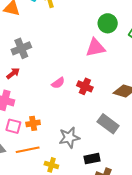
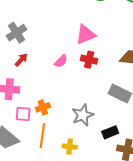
pink triangle: (95, 48) -> (85, 35), moved
red arrow: (13, 73) -> (21, 60), moved
orange line: (28, 150) -> (42, 136), turned -60

